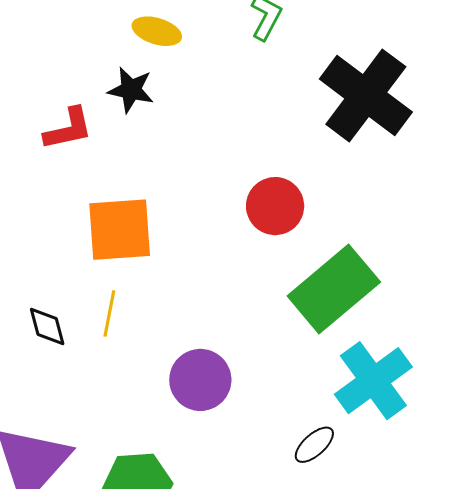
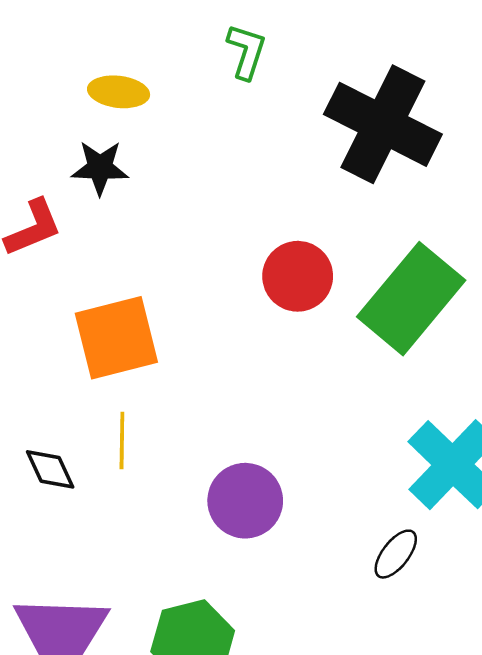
green rectangle: (334, 289) -> (411, 299), moved

